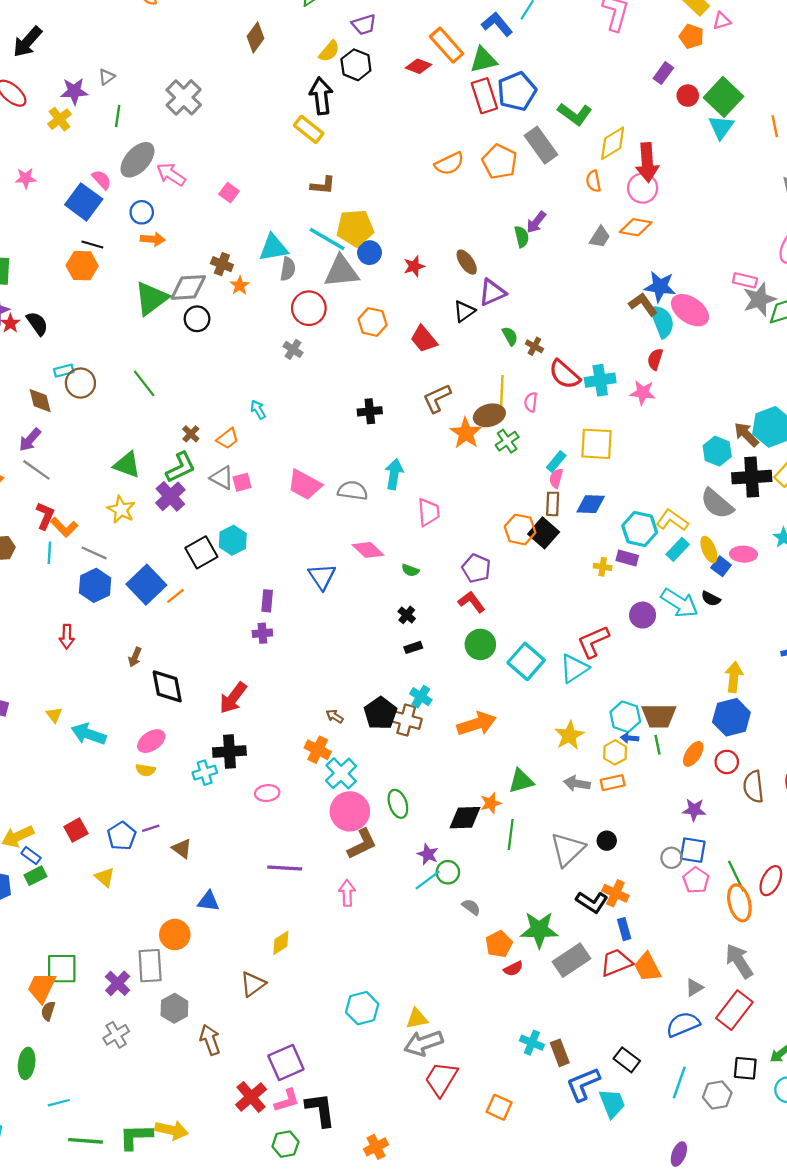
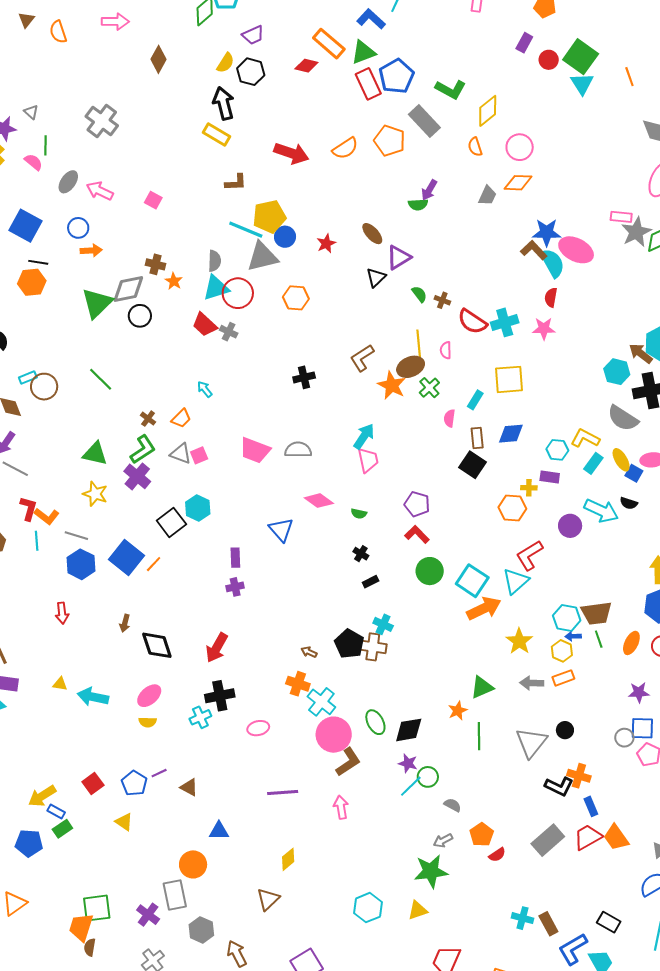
gray triangle: (107, 77) -> (31, 112), turned -35
gray ellipse: (138, 160) -> (68, 182), size x0.7
red arrow: (647, 162) -> (291, 153), moved, turned -60
pink semicircle: (102, 180) -> (33, 162), moved
green semicircle: (522, 237) -> (418, 205), turned 108
cyan triangle: (273, 248) -> (216, 288), moved
red trapezoid: (424, 339) -> (205, 325), moved
cyan arrow: (394, 474) -> (364, 436), moved, turned 32
pink semicircle: (556, 478) -> (449, 418), moved
orange hexagon: (520, 529) -> (512, 508), moved
cyan hexagon: (640, 529) -> (557, 450), size x0.7
yellow triangle: (54, 715) -> (60, 684), turned -35
orange arrow: (477, 724) -> (484, 608), moved
black diamond: (465, 818) -> (409, 730), moved
green star: (539, 930) -> (431, 871), moved
gray arrow: (423, 1043) -> (443, 841), moved, size x0.6

